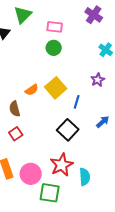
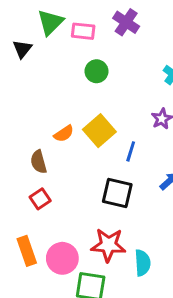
purple cross: (94, 15) -> (126, 22), moved
pink rectangle: (55, 27) -> (83, 31), moved
black square: (68, 130) -> (117, 193), turned -30
red star: (62, 165) -> (108, 245), turned 30

